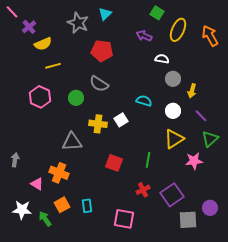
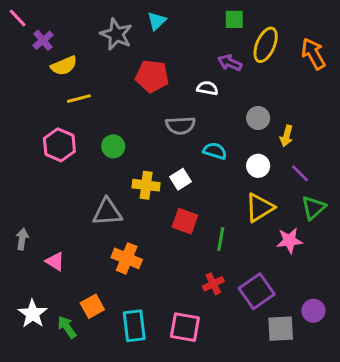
green square: (157, 13) -> (234, 19), turned -32
purple arrow: (144, 36) -> (230, 63), moved
white semicircle: (162, 59) -> (207, 88), moved
gray semicircle: (99, 84) -> (180, 125), moved, turned -36
red square: (114, 163) -> (185, 221), moved
orange cross: (59, 173) -> (127, 258), moved
pink triangle: (37, 184) -> (55, 261), moved
cyan rectangle: (87, 206) -> (134, 326), moved, size x1.5
white star: (22, 210) -> (33, 314), turned 30

